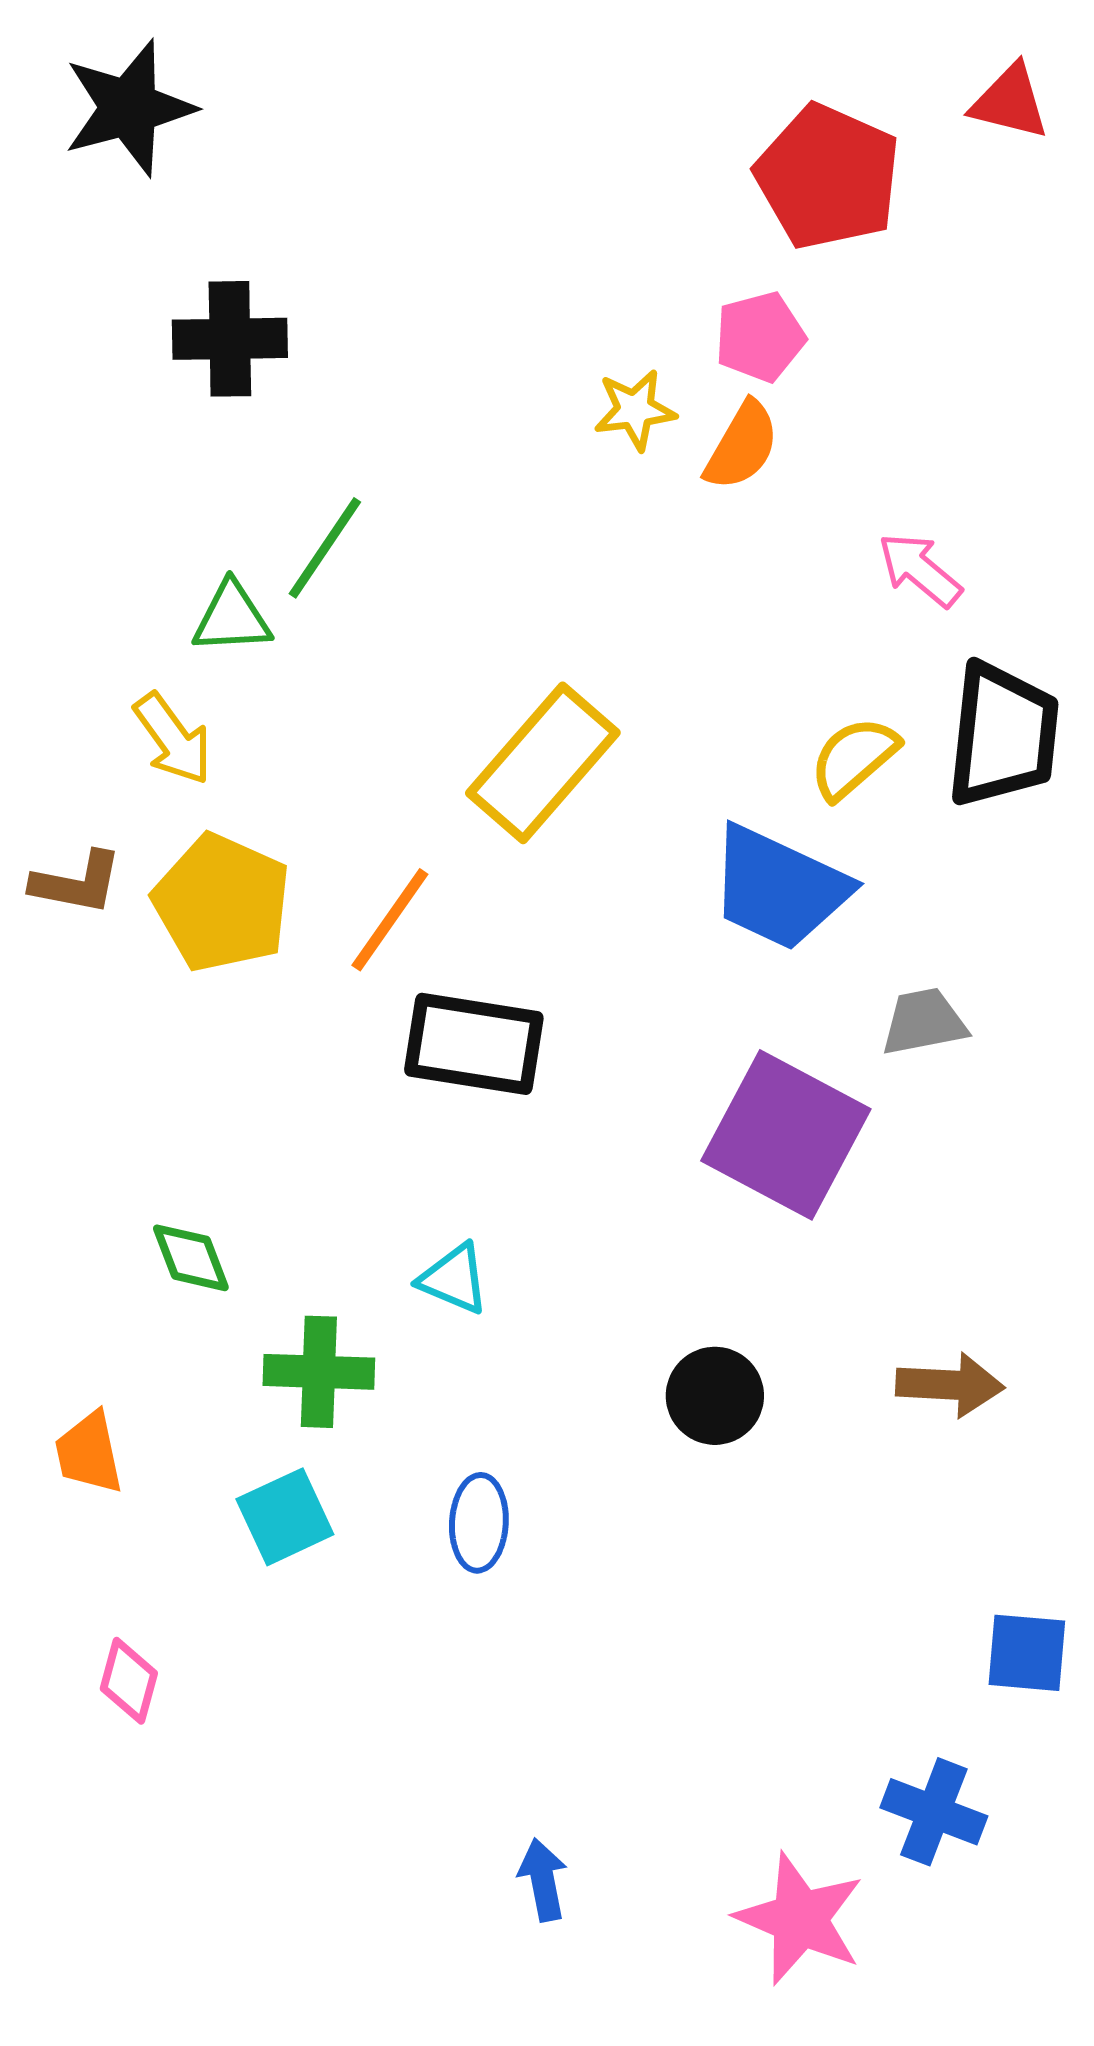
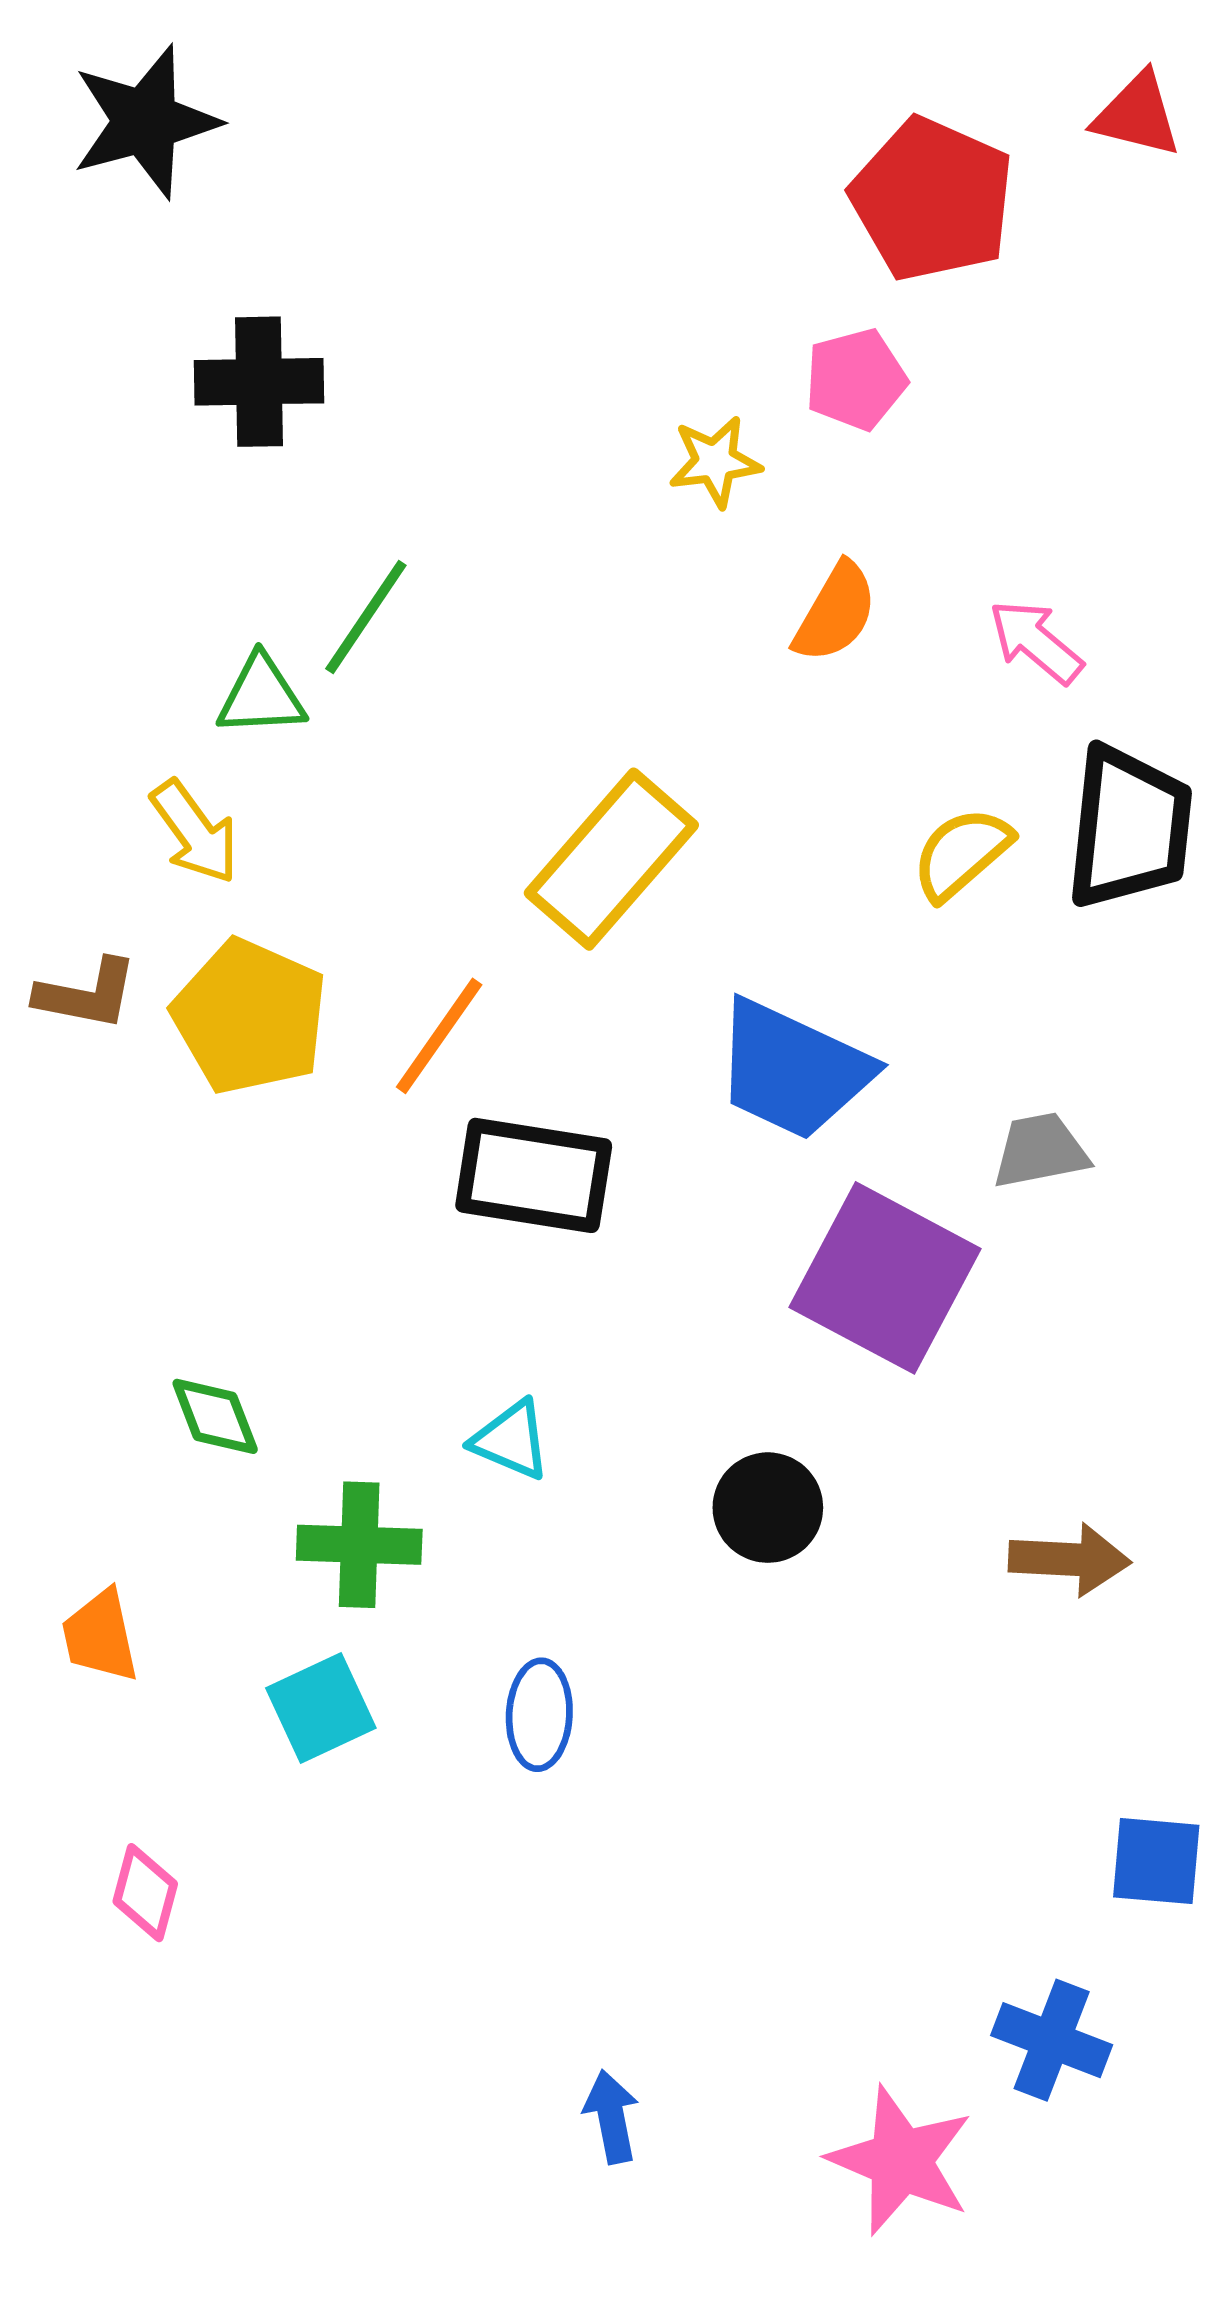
orange semicircle: (742, 446) -> (835, 612), moved
blue trapezoid: (779, 888) -> (793, 1070), moved
black circle: (715, 1396) -> (768, 1508), moved

